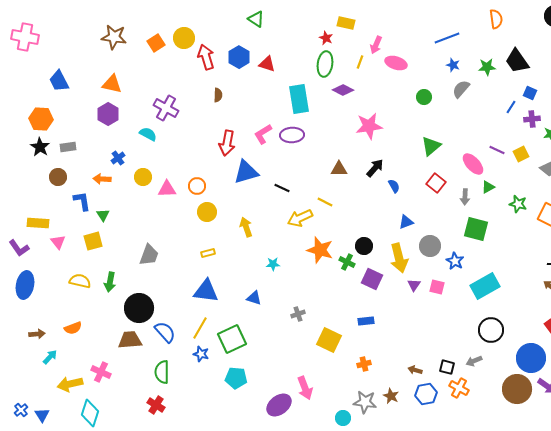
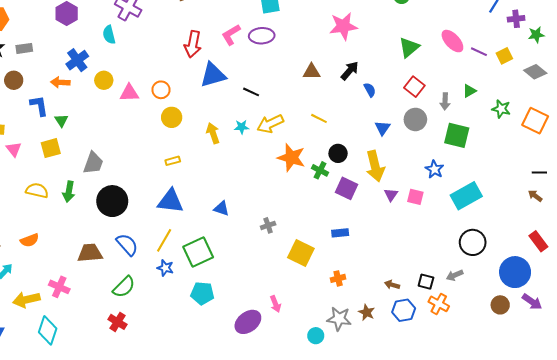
cyan semicircle: (148, 134) -> (109, 35), turned -132
blue cross: (118, 158) -> (77, 60), size x1.5
pink ellipse: (473, 164) -> (452, 41), moved
yellow line: (325, 202) -> (319, 118), moved
blue triangle: (406, 222) -> (383, 128), turned -35
gray circle: (430, 246) -> (415, 119), moved
gray trapezoid: (149, 255) -> (93, 163), moved
cyan star: (273, 264) -> (242, 127), moved
black circle: (139, 308) -> (112, 201), moved
green semicircle: (162, 372) -> (124, 287), turned -135
pink arrow: (305, 388) -> (275, 304), size x0.7
brown circle: (517, 389) -> (500, 305), size x0.6

